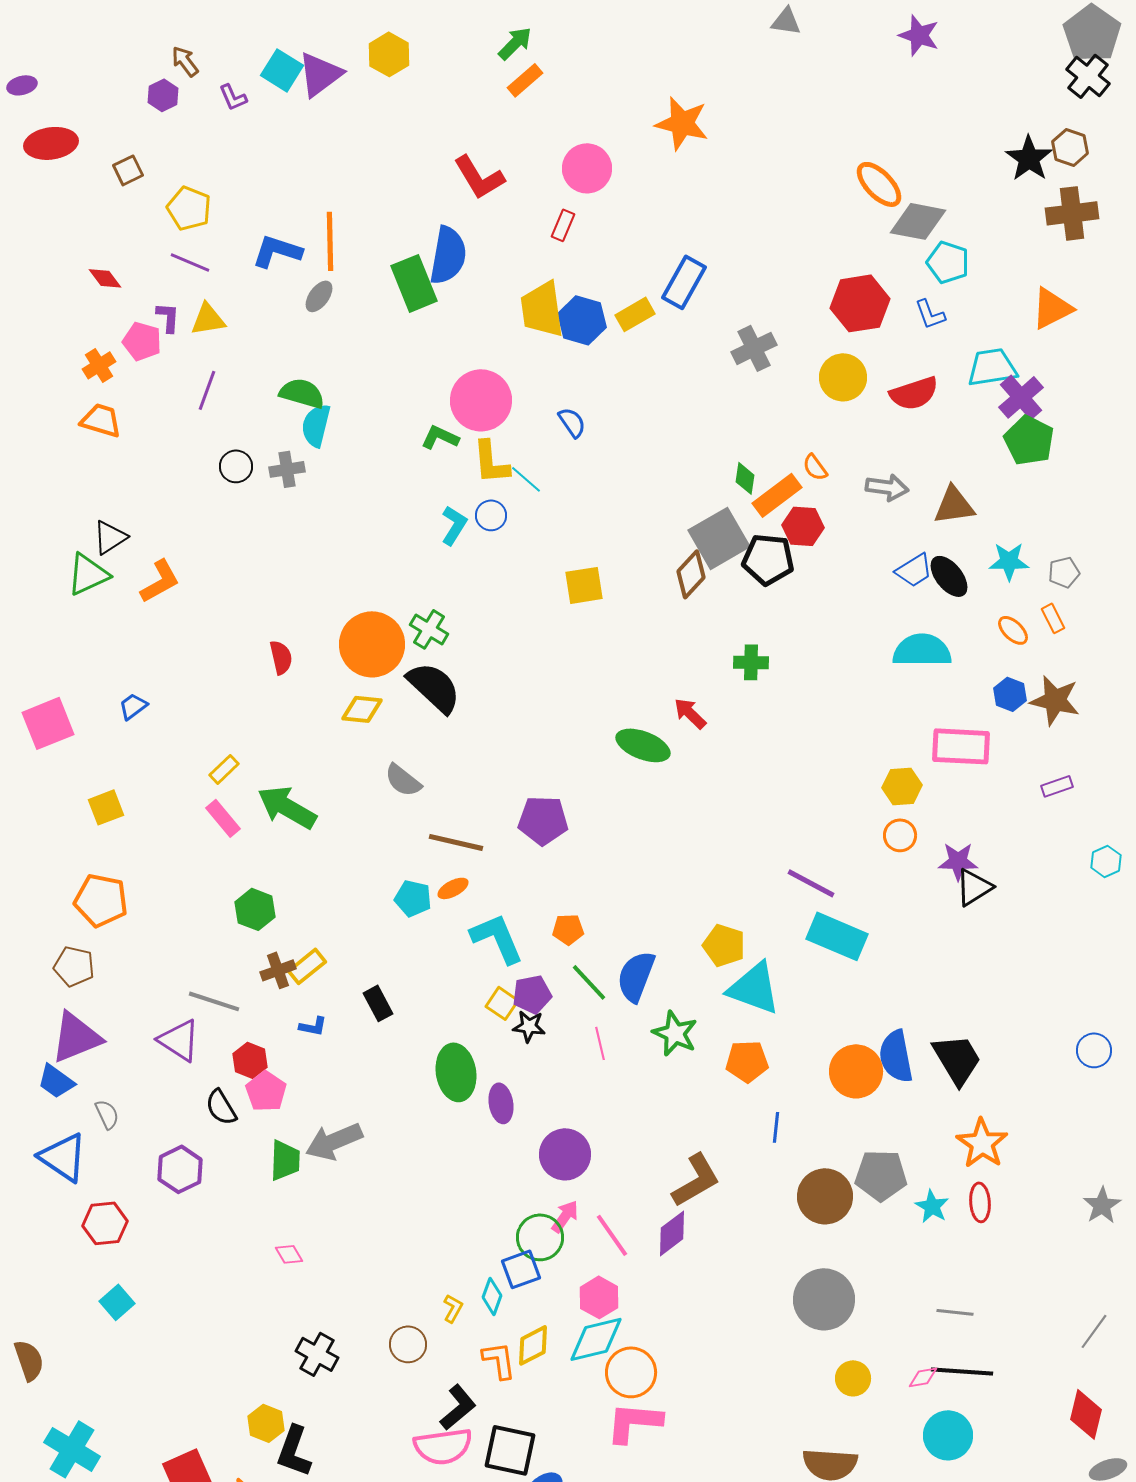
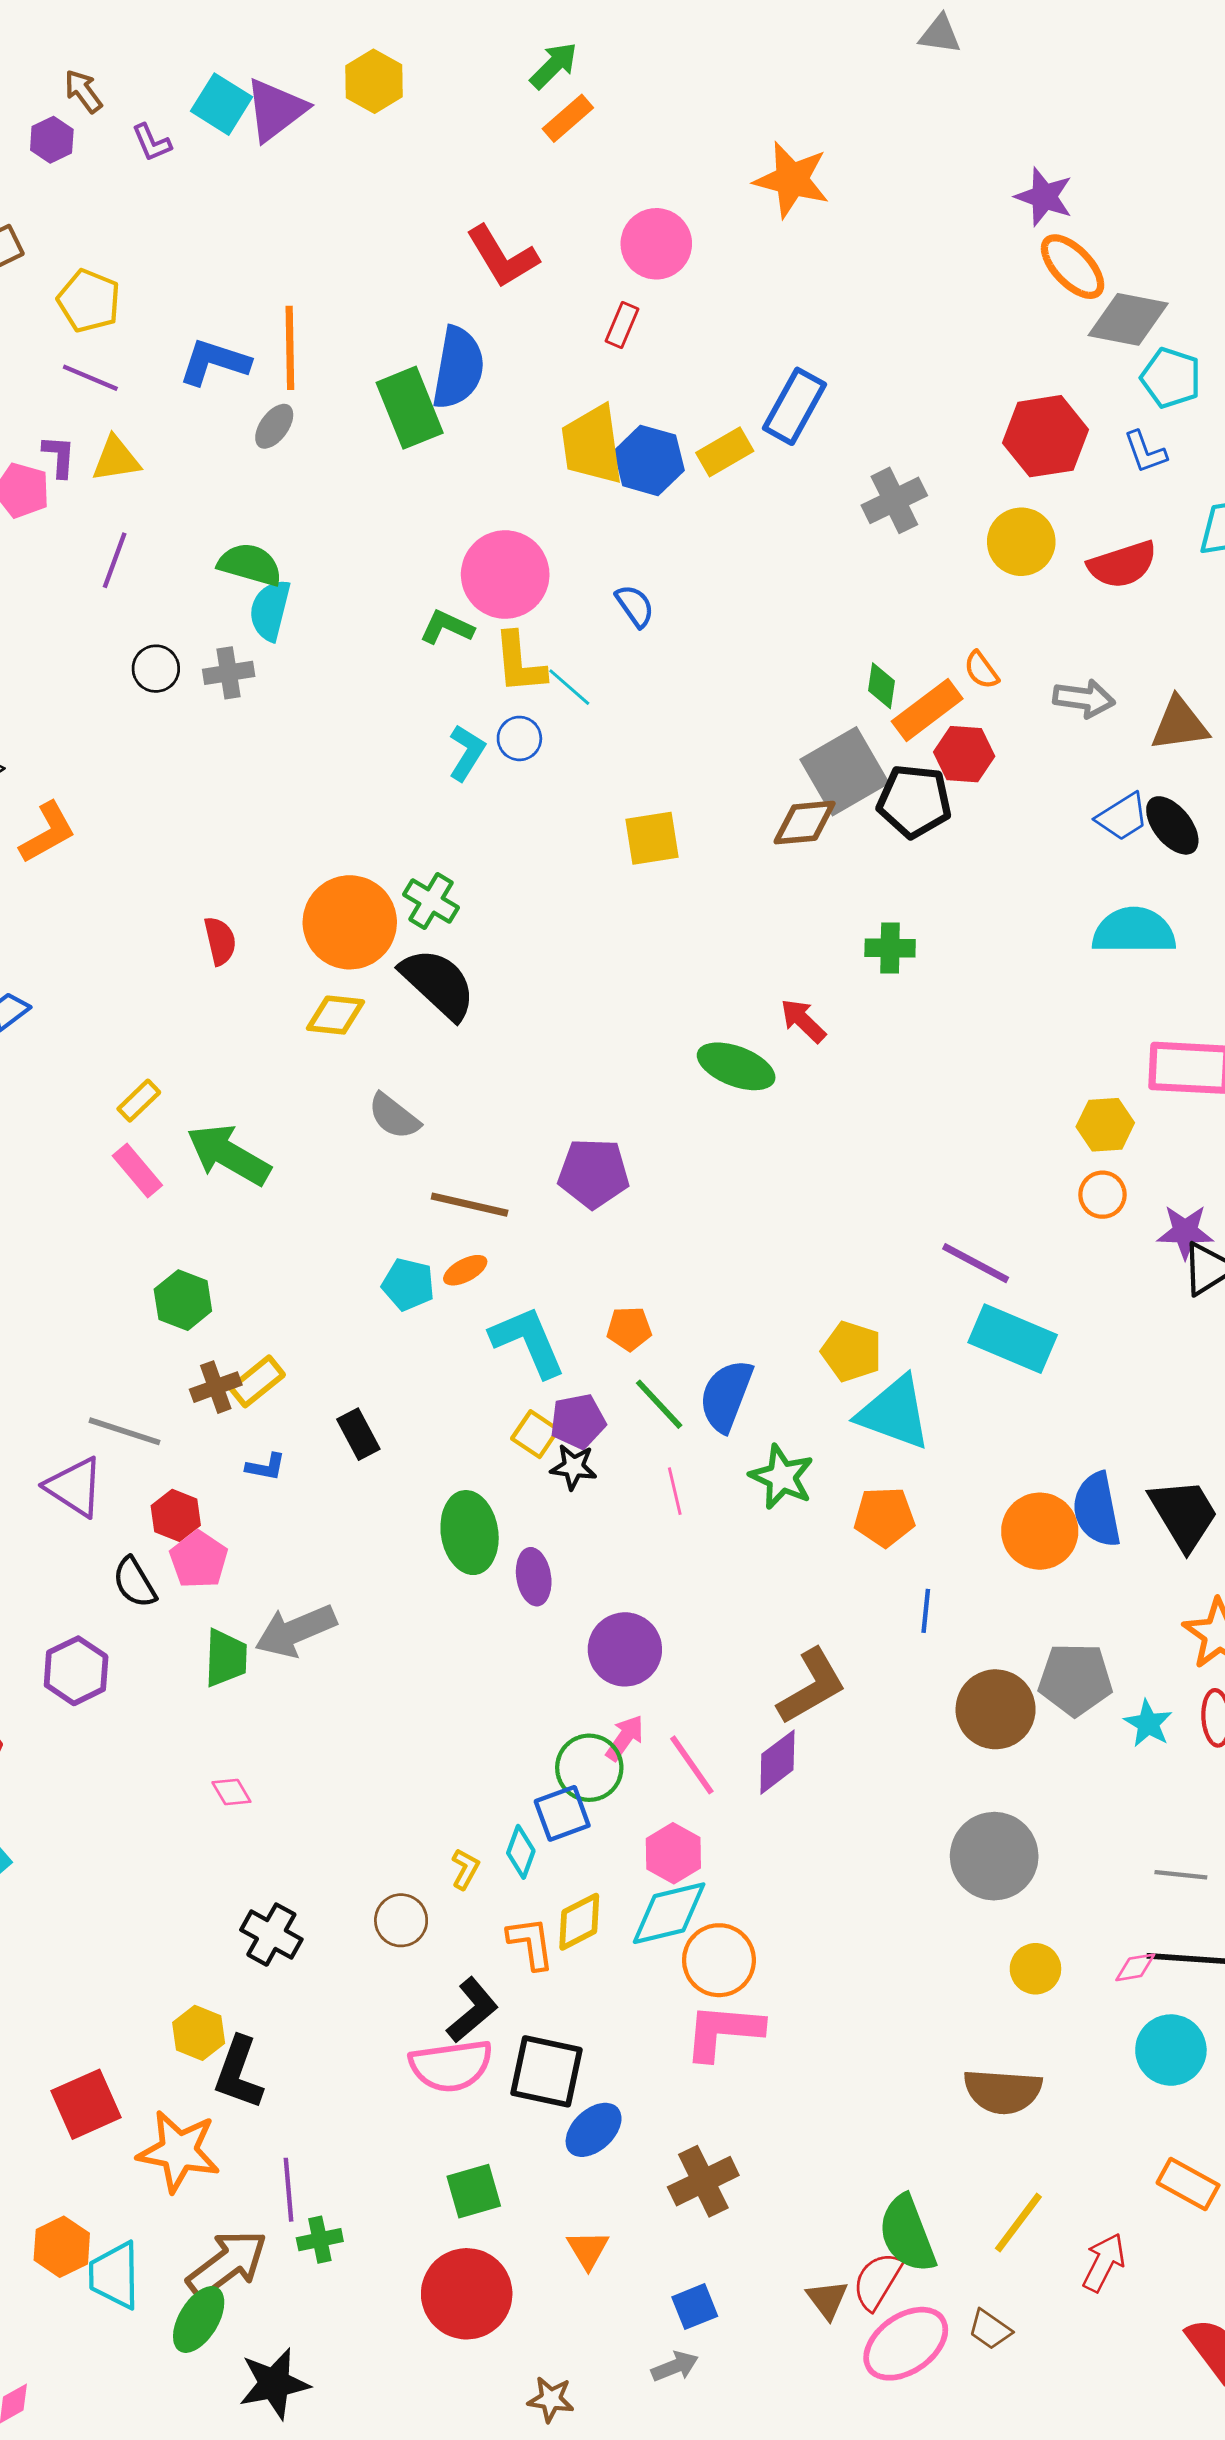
purple star: (919, 35) -> (1044, 197), moved
brown diamond: (691, 574) -> (805, 823), turned 42

